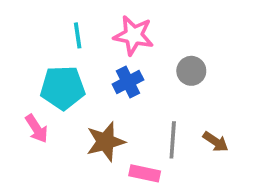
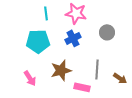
pink arrow: (37, 129) -> (30, 78), moved
brown arrow: (216, 142) -> (120, 78), moved

